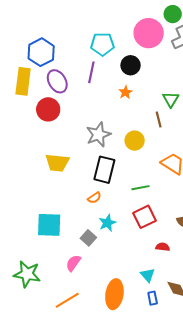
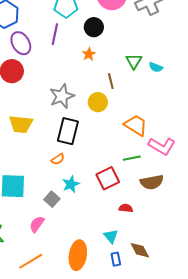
brown line: (159, 119) -> (111, 81), moved
green line: (141, 188) -> (132, 158), moved

